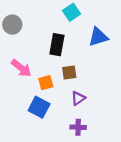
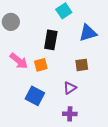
brown square: (69, 73) -> (82, 65), moved
orange square: (46, 83) -> (41, 65), moved

